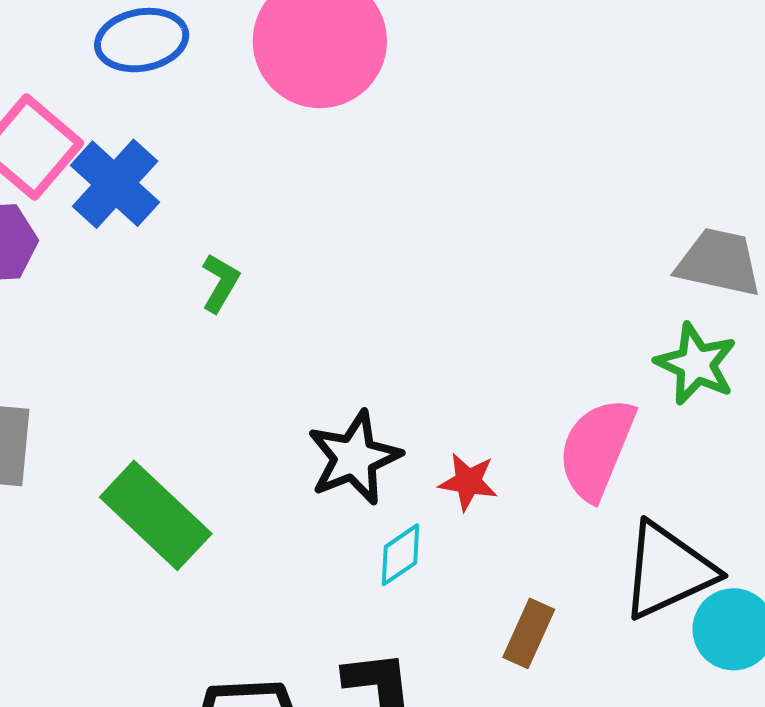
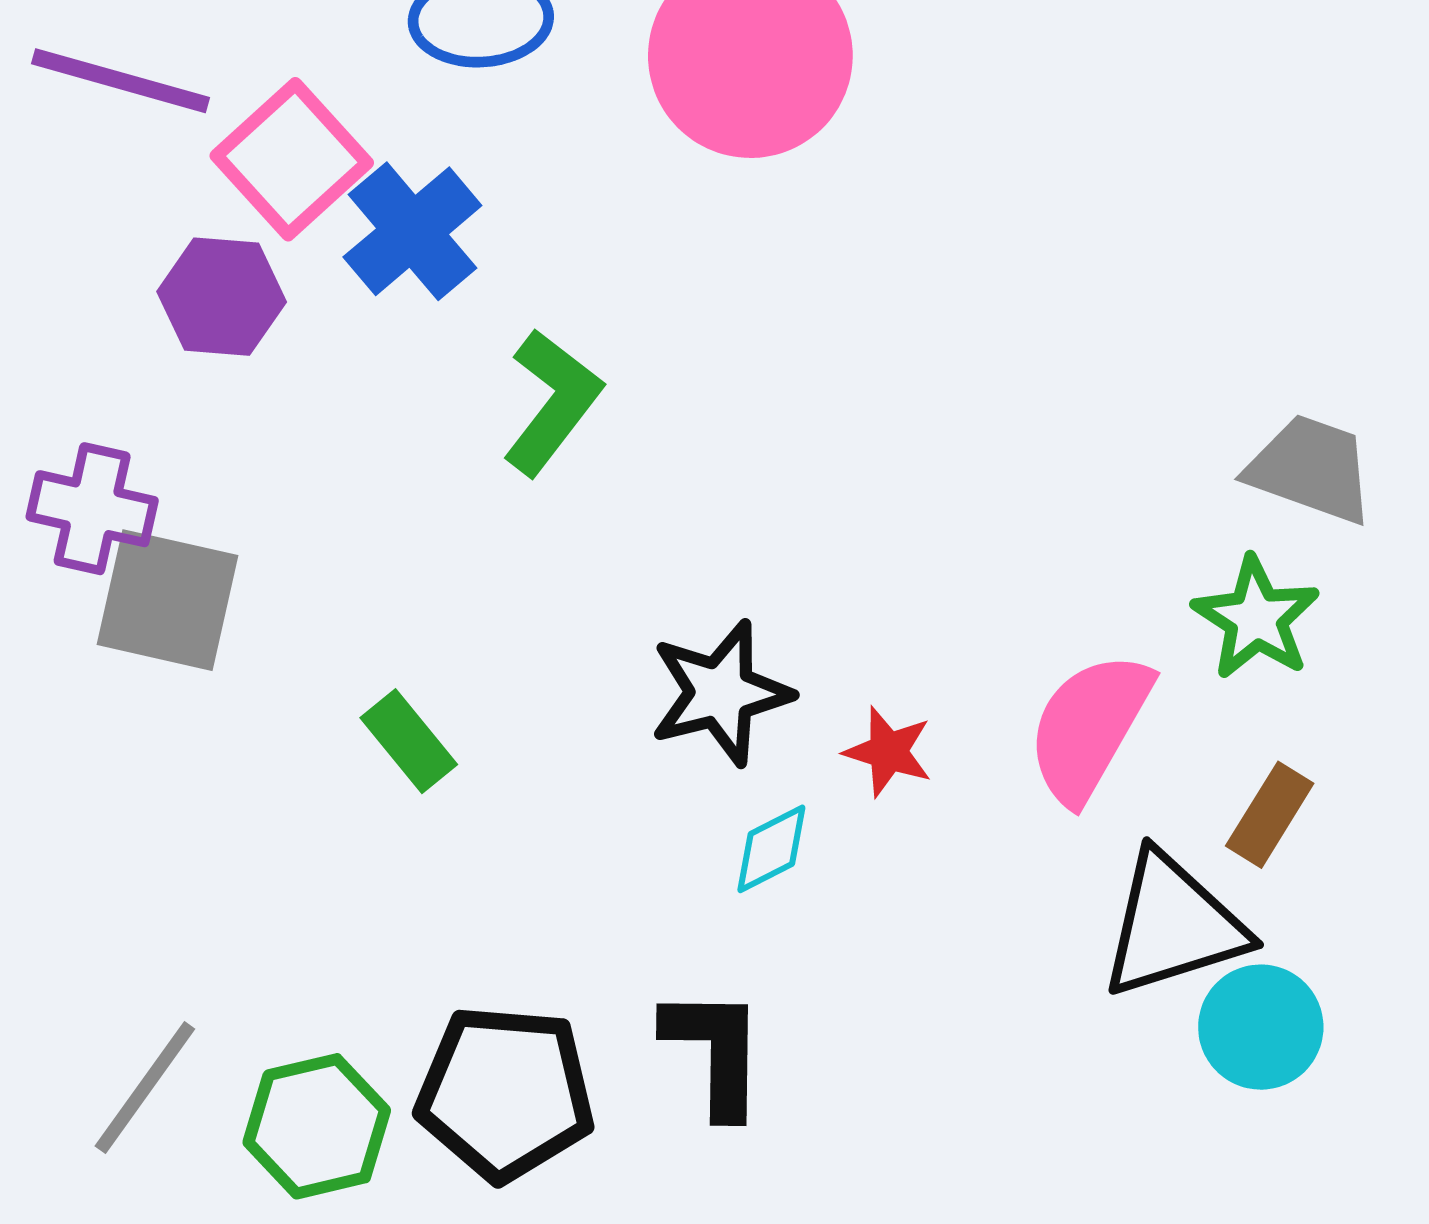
green L-shape: (220, 283) -> (552, 402), size x1.6
green rectangle: (156, 515) -> (409, 741), size x0.6
brown rectangle: (529, 633) -> (1270, 815), moved

